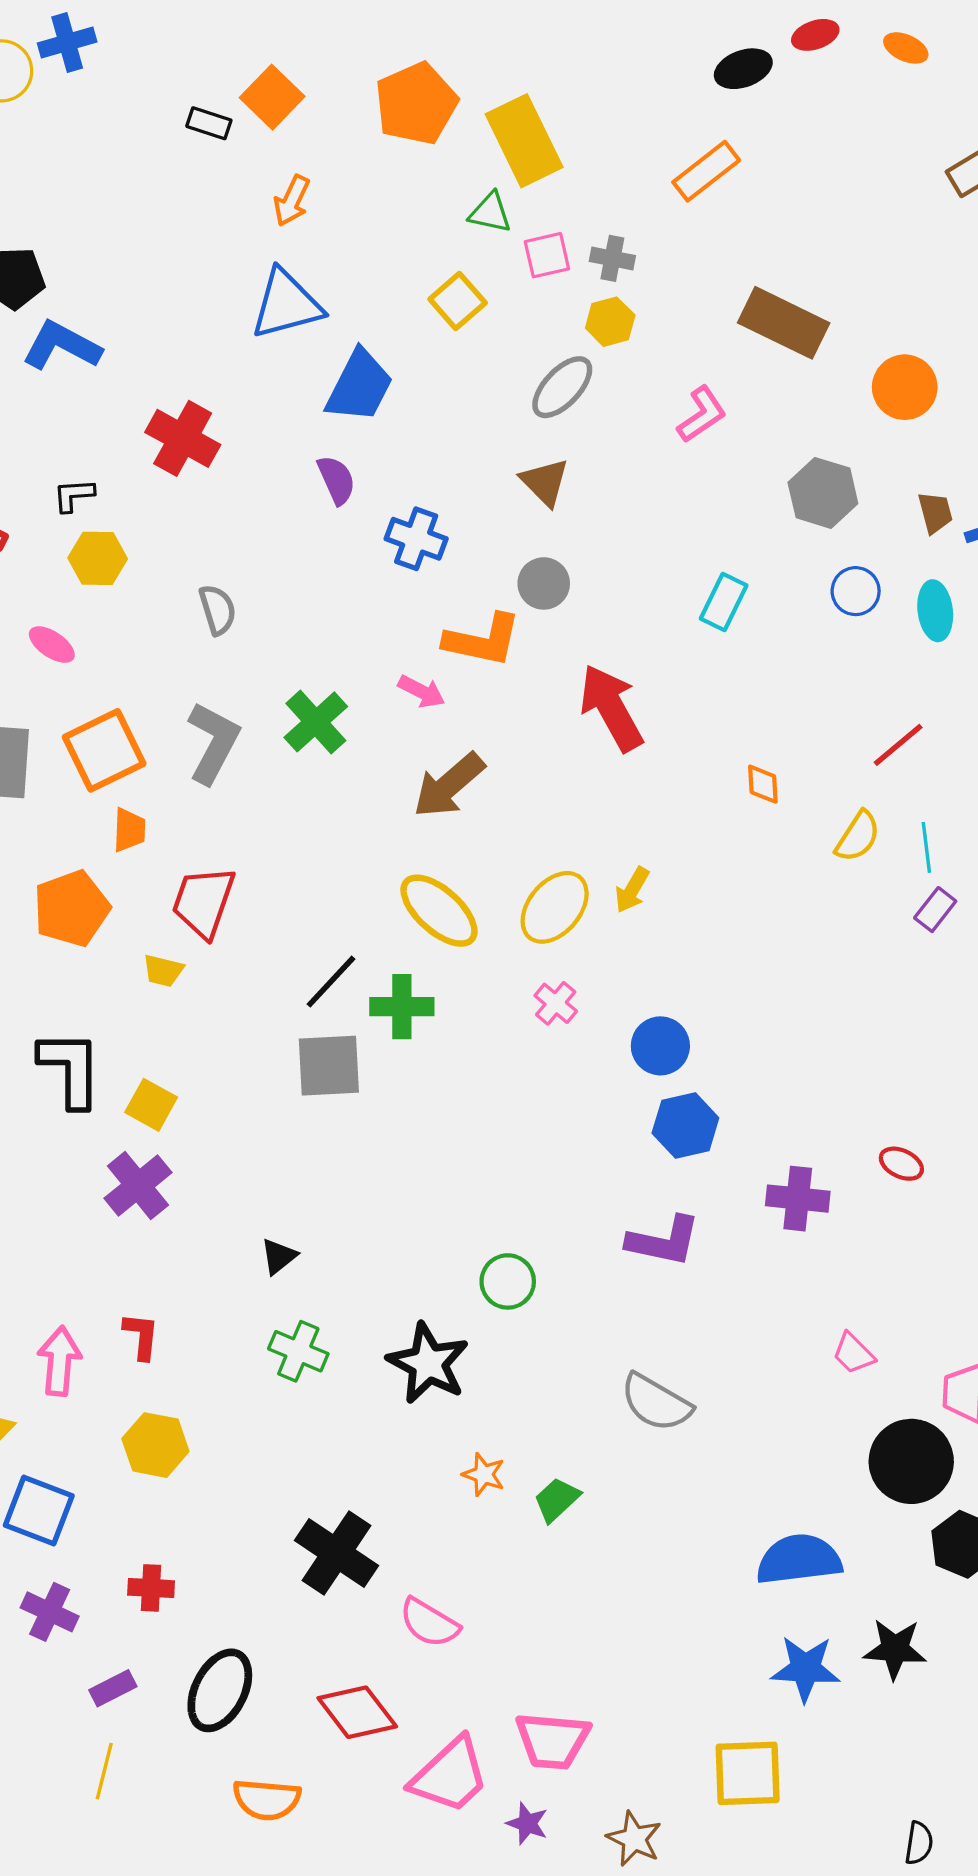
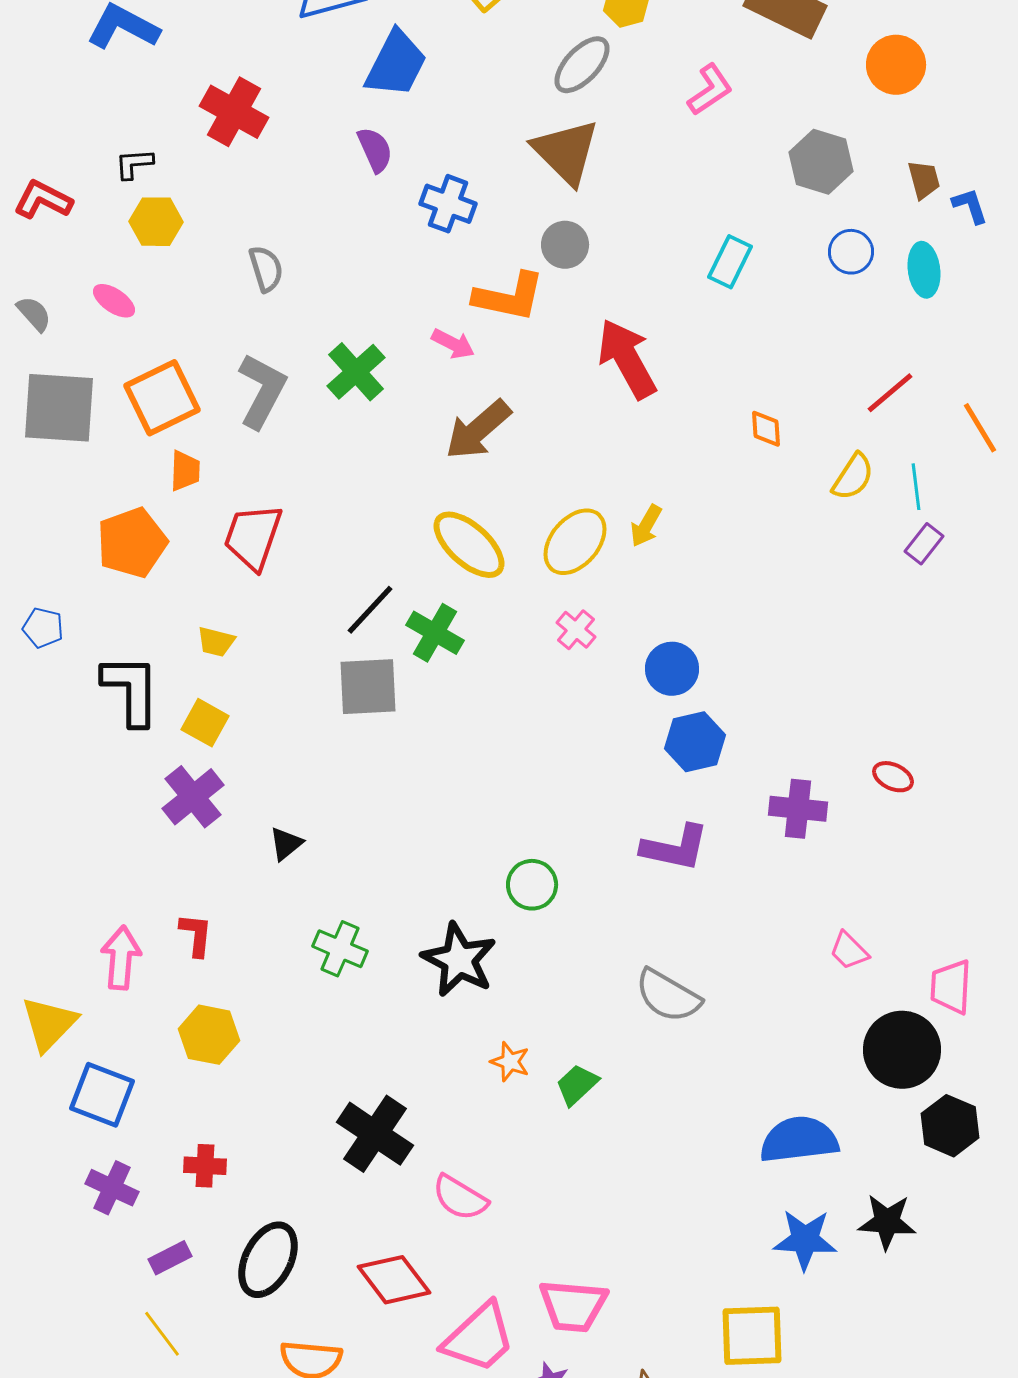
brown triangle: (545, 482) -> (566, 152), size x1.5
yellow trapezoid: (163, 971) -> (216, 642), moved
green cross: (402, 1007) -> (435, 633), turned 30
black triangle: (279, 1256) -> (286, 844), moved
yellow line: (104, 1771) -> (162, 1334), turned -51

